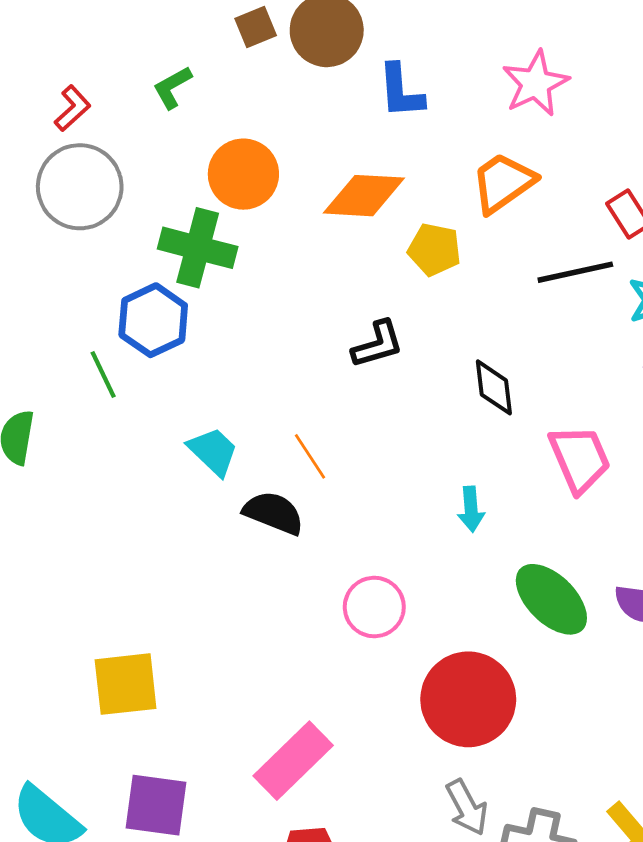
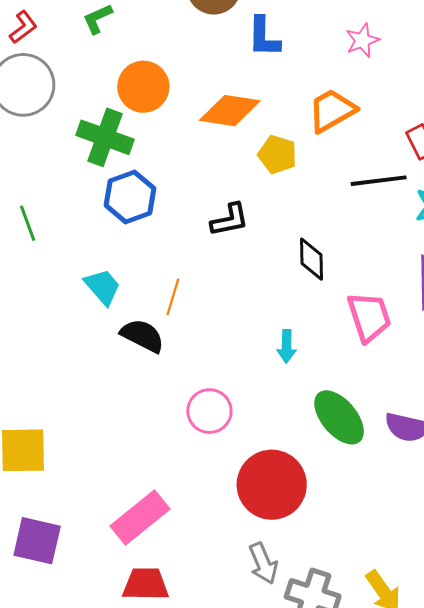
pink star: (535, 83) -> (362, 40), size x0.7
blue hexagon: (153, 320) -> (130, 197), moved
orange line: (310, 456) -> (173, 297), turned 45

